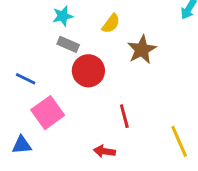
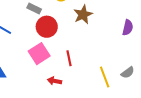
pink square: (48, 113) -> (39, 54), moved

